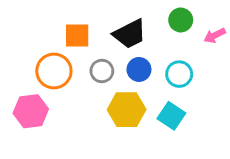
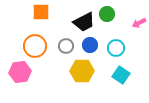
green circle: (181, 20) -> (107, 14), moved
orange square: (77, 35) -> (41, 12), moved
cyan square: (171, 116) -> (121, 75), moved

